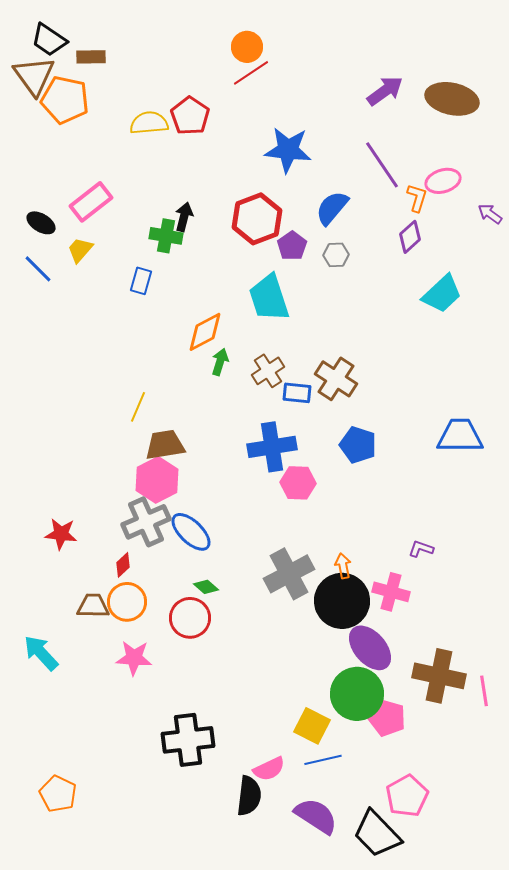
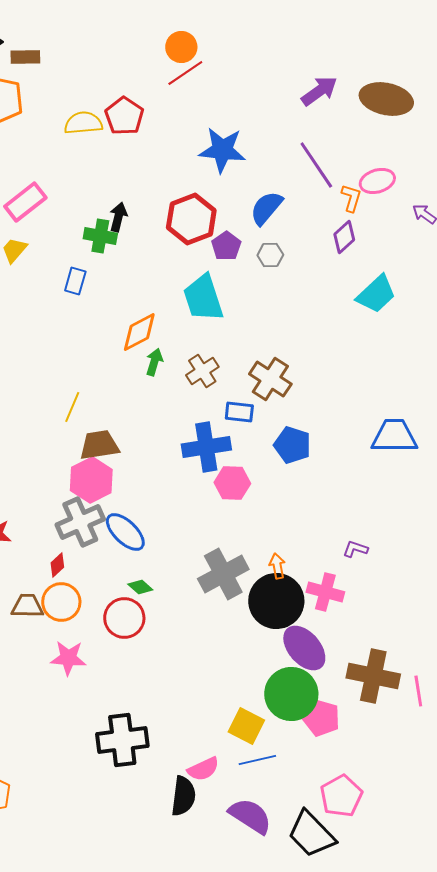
blue rectangle: (297, 393) -> (239, 412), moved

